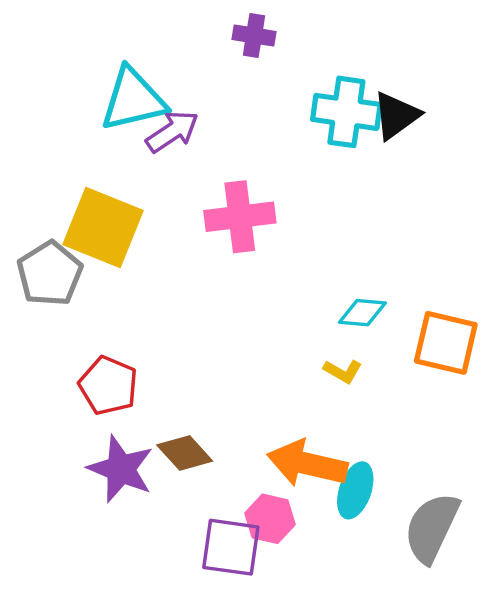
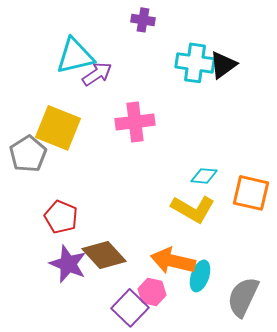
yellow L-shape: (343, 371) -> (193, 209), size x2.0
brown diamond: (185, 453) -> (104, 255), size x1.4
purple square: (231, 547) -> (130, 308), turned 36

